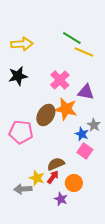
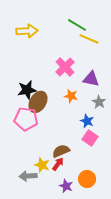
black star: (18, 76) -> (27, 90), moved
orange star: (66, 109) -> (71, 96), size x0.6
brown ellipse: (46, 115) -> (38, 102), moved
gray star: (94, 125) -> (99, 102), moved
orange circle: (74, 183) -> (87, 179), moved

